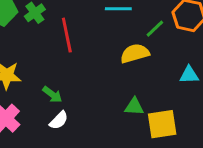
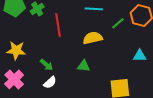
yellow semicircle: (135, 53) -> (93, 38), moved
green triangle: (134, 107) -> (84, 66), moved

